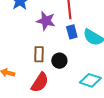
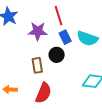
black circle: (59, 61) -> (57, 55), moved

